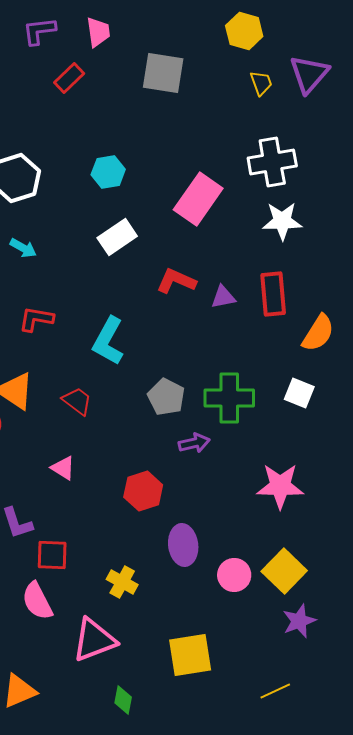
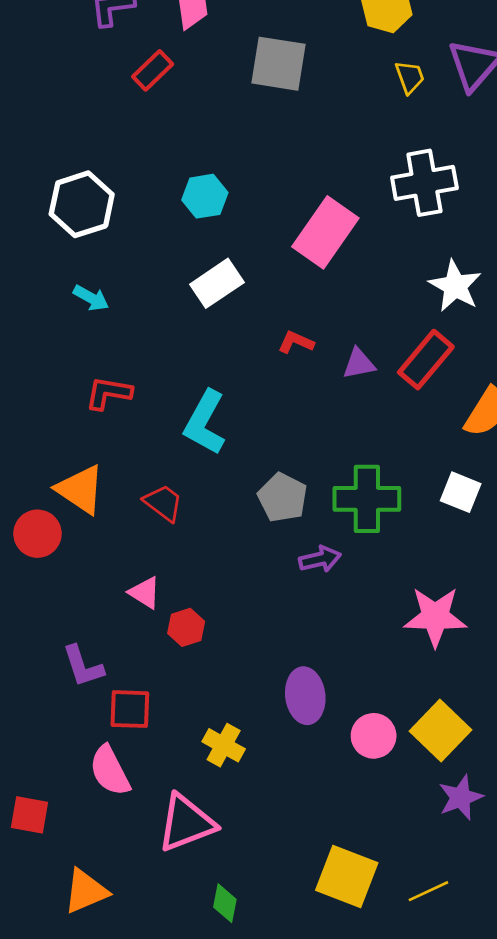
white star: (282, 221) -> (455, 286), moved, turned 30
red L-shape: (176, 281) -> (296, 342), size x0.7
red rectangle: (273, 294) -> (426, 360), turned 45
red hexagon: (143, 491) -> (186, 627), moved, size x0.7
yellow square: (190, 655) -> (347, 876), moved, turned 30

